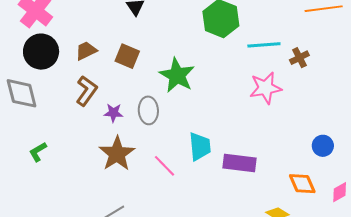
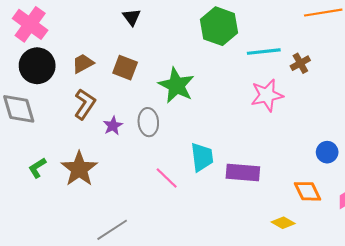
purple star: (113, 113) -> (113, 126), turned -30
brown star: (117, 154) -> (79, 169), moved

